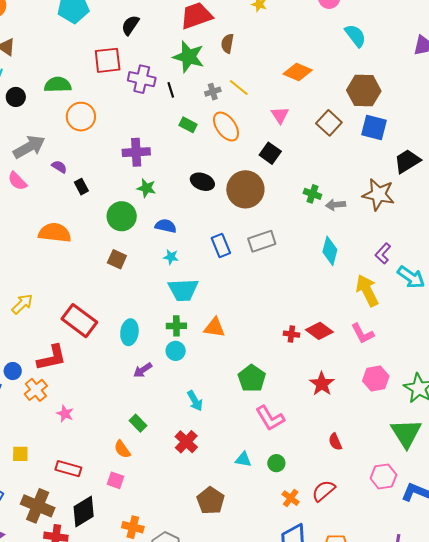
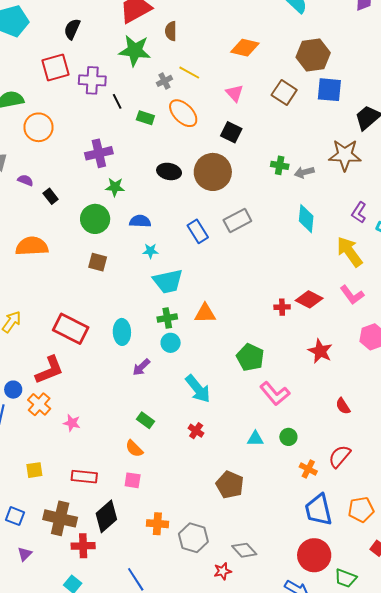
black line: (171, 90) -> (117, 101), moved
cyan arrow: (195, 401) -> (198, 389), size x1.4
red cross: (186, 442) -> (196, 431), size x0.7

